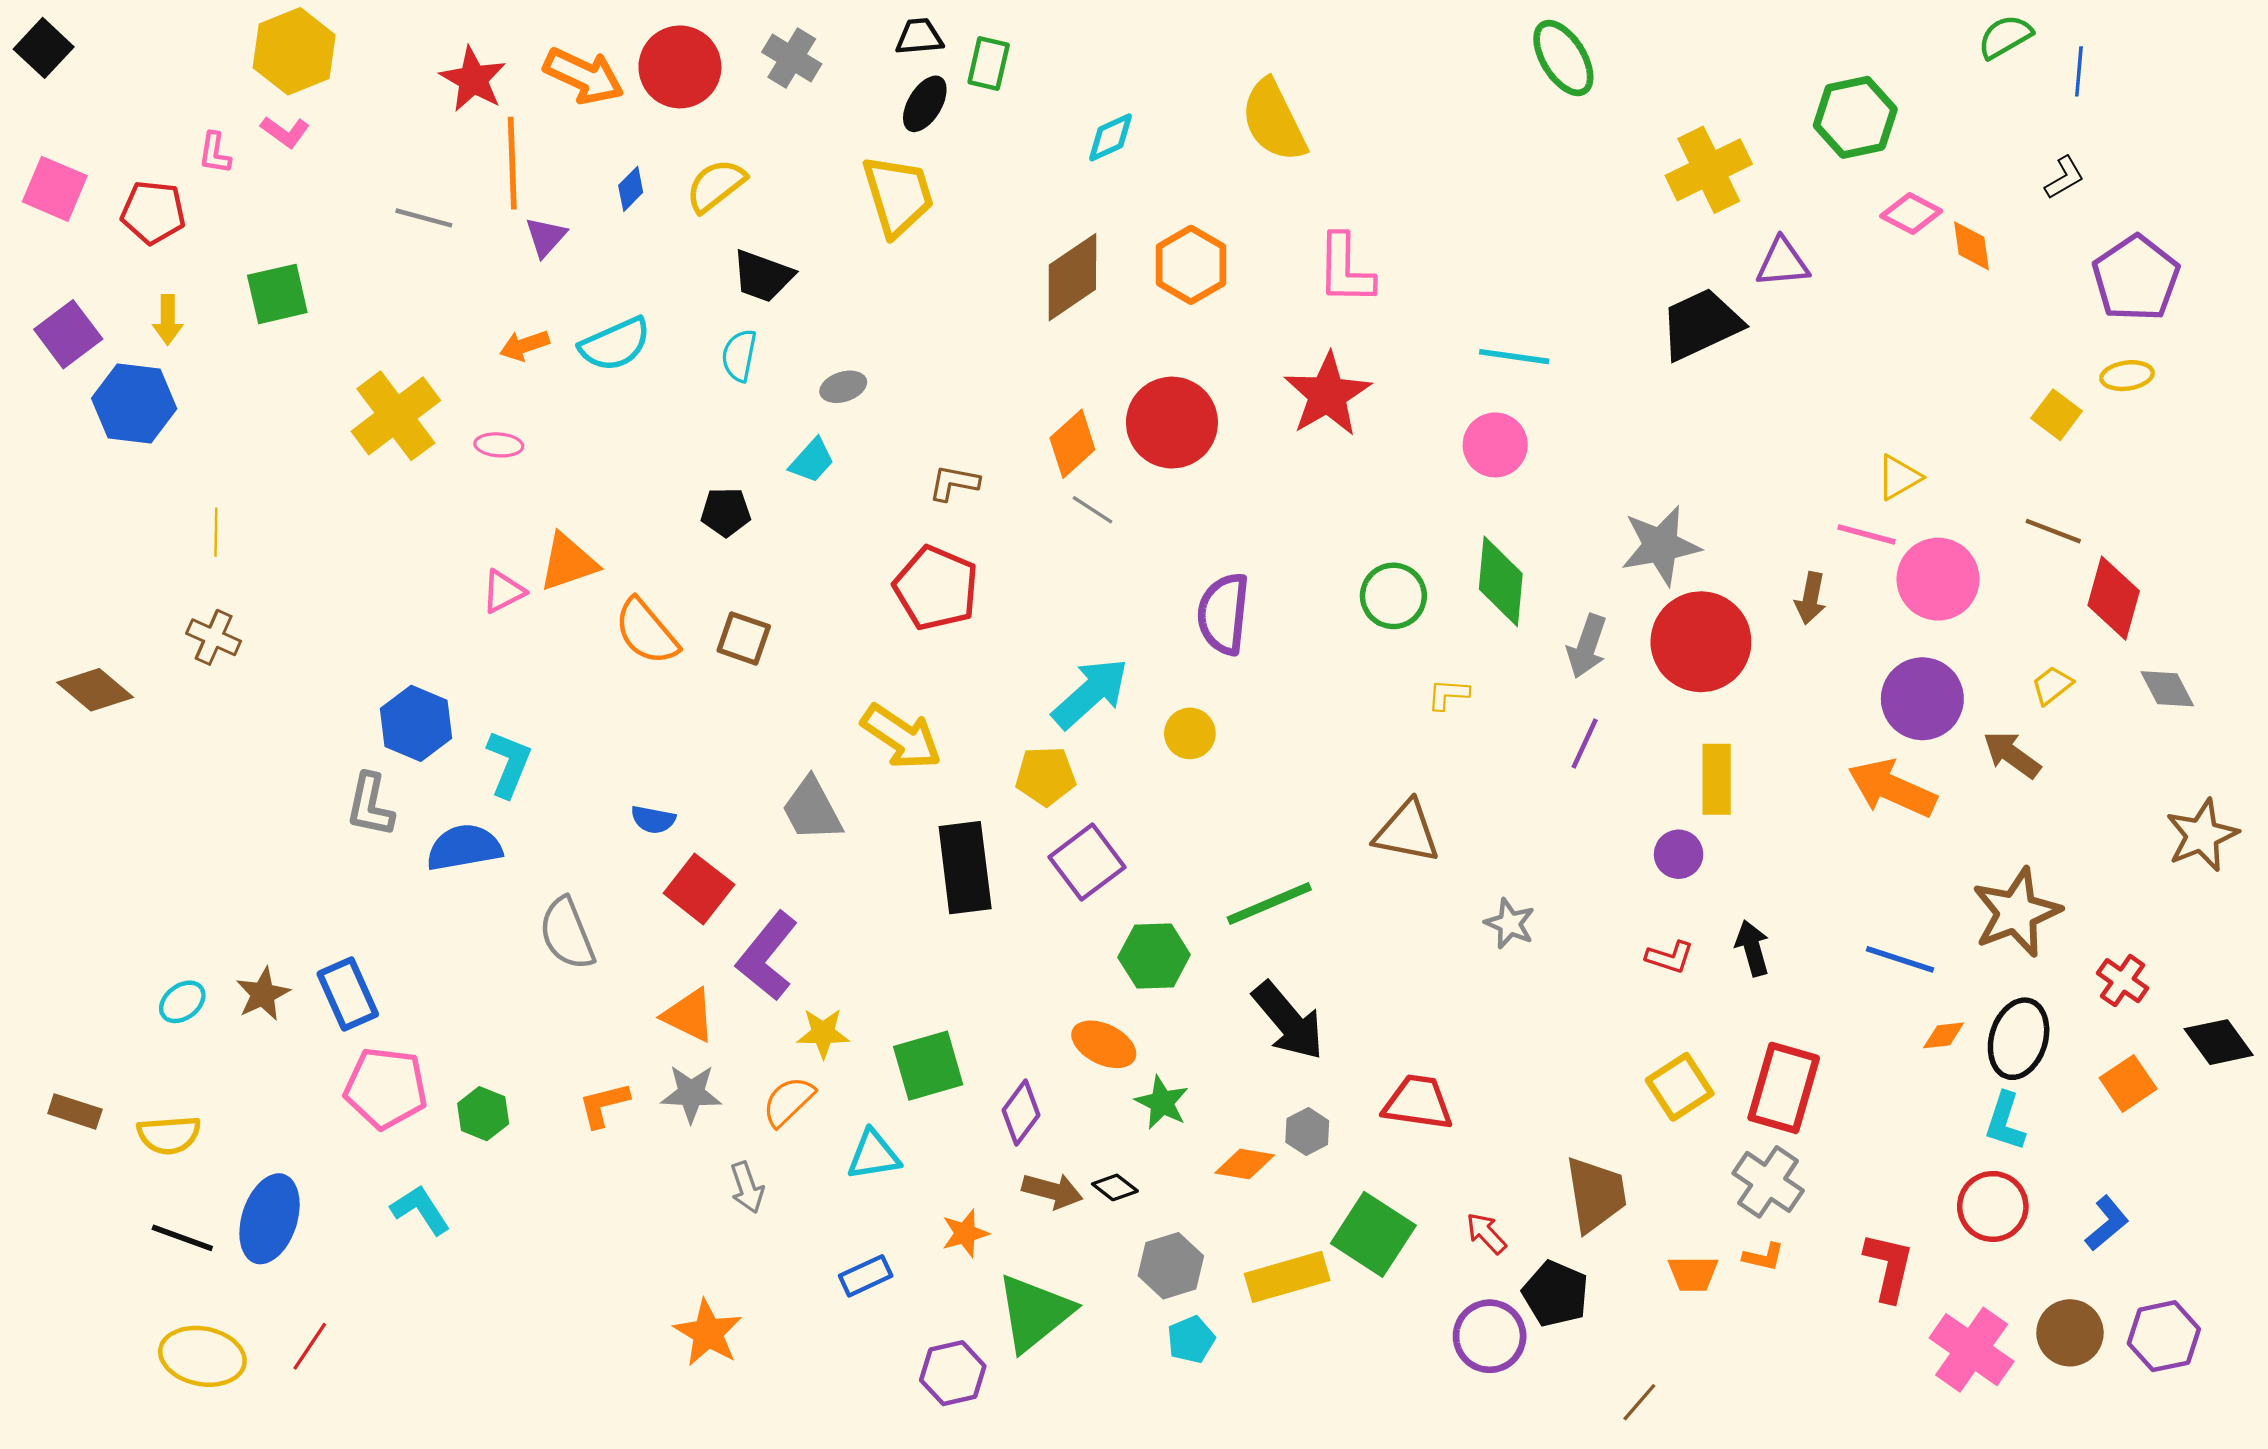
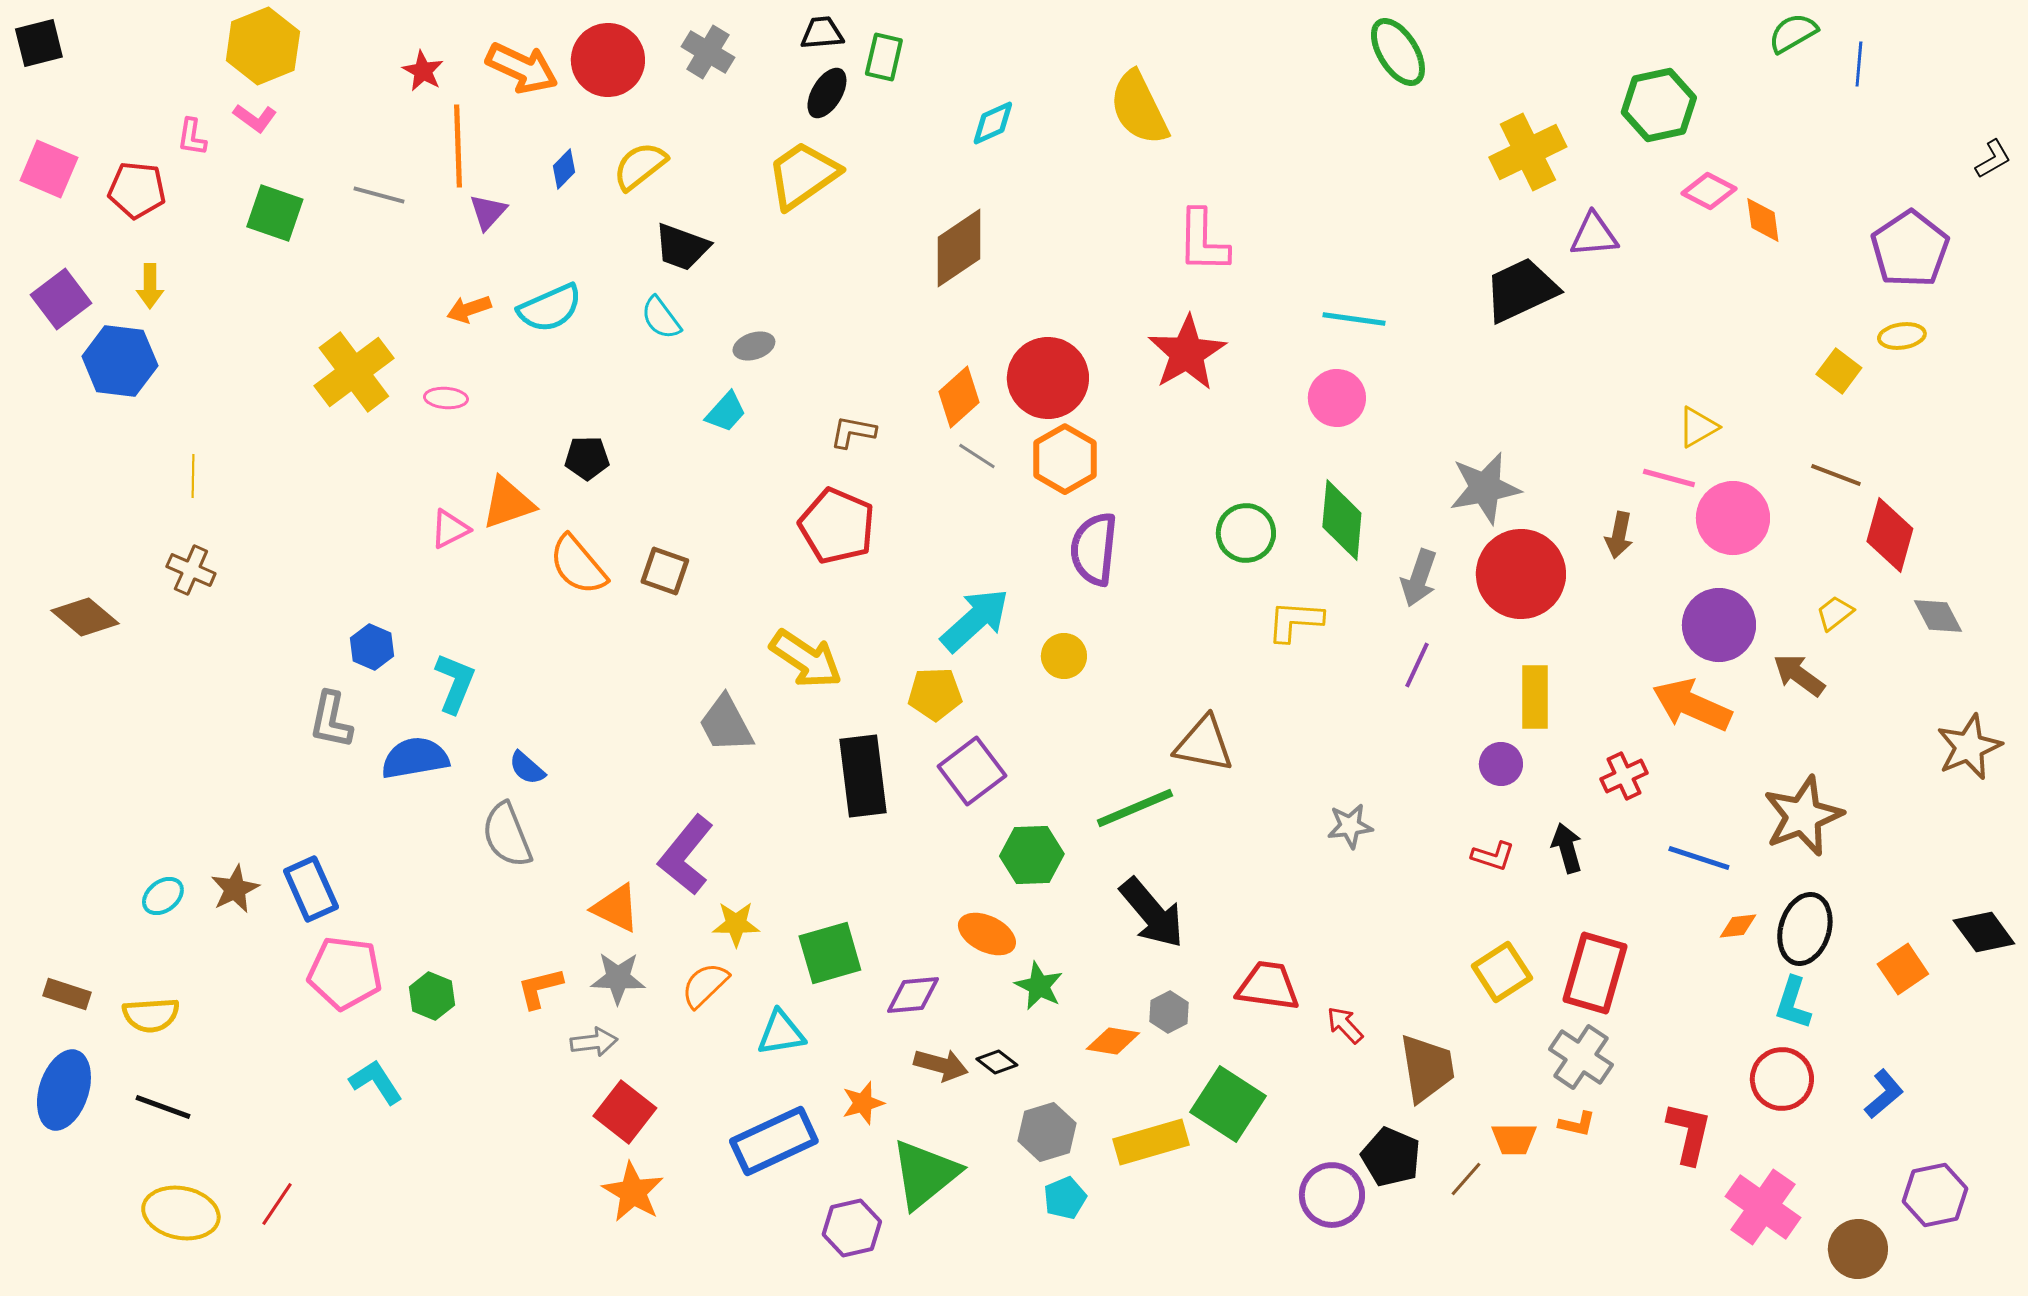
black square: (44, 48) -> (39, 43), turned 33
red star: (473, 79) -> (423, 71), size x0.7
black L-shape: (2064, 178) -> (1993, 159), moved
yellow trapezoid: (898, 196) -> (803, 175), turned -108
orange hexagon: (1191, 265) -> (1065, 459), moved
green square: (277, 294) -> (275, 213), moved, turned 32
cyan semicircle: (739, 355) -> (661, 318), turned -48
black pentagon: (726, 512) -> (587, 458), moved
yellow L-shape: (1448, 694) -> (1295, 621), size x1.5
blue hexagon: (416, 723) -> (372, 647), size x0.7
blue semicircle: (653, 820) -> (527, 768), moved, turned 30
brown triangle: (1407, 832) -> (1204, 744), moved
red square: (699, 889) -> (625, 1112), moved
gray star: (1510, 924) -> (1350, 826), turned -30
red cross: (2123, 981) -> (1624, 776), moved, turned 30
purple diamond: (1021, 1113) -> (913, 995), turned 48
gray arrow: (747, 1187) -> (594, 1042), moved, turned -78
blue ellipse: (270, 1219) -> (64, 1090), moved
red arrow: (1486, 1233) -> (1345, 1025), moved
blue rectangle: (866, 1276) -> (774, 1141), size x1.8
brown circle: (2070, 1333) -> (1858, 1249), moved
brown line: (1639, 1402) -> (1466, 1179), moved

